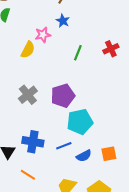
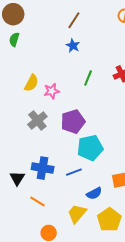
pink star: (43, 35) -> (52, 91), moved
yellow semicircle: (28, 50) -> (31, 83), moved
blue semicircle: (84, 156) -> (94, 193), moved

